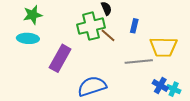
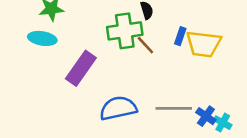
yellow trapezoid: (163, 47) -> (203, 44), moved
gray line: (139, 62) -> (174, 108), moved

